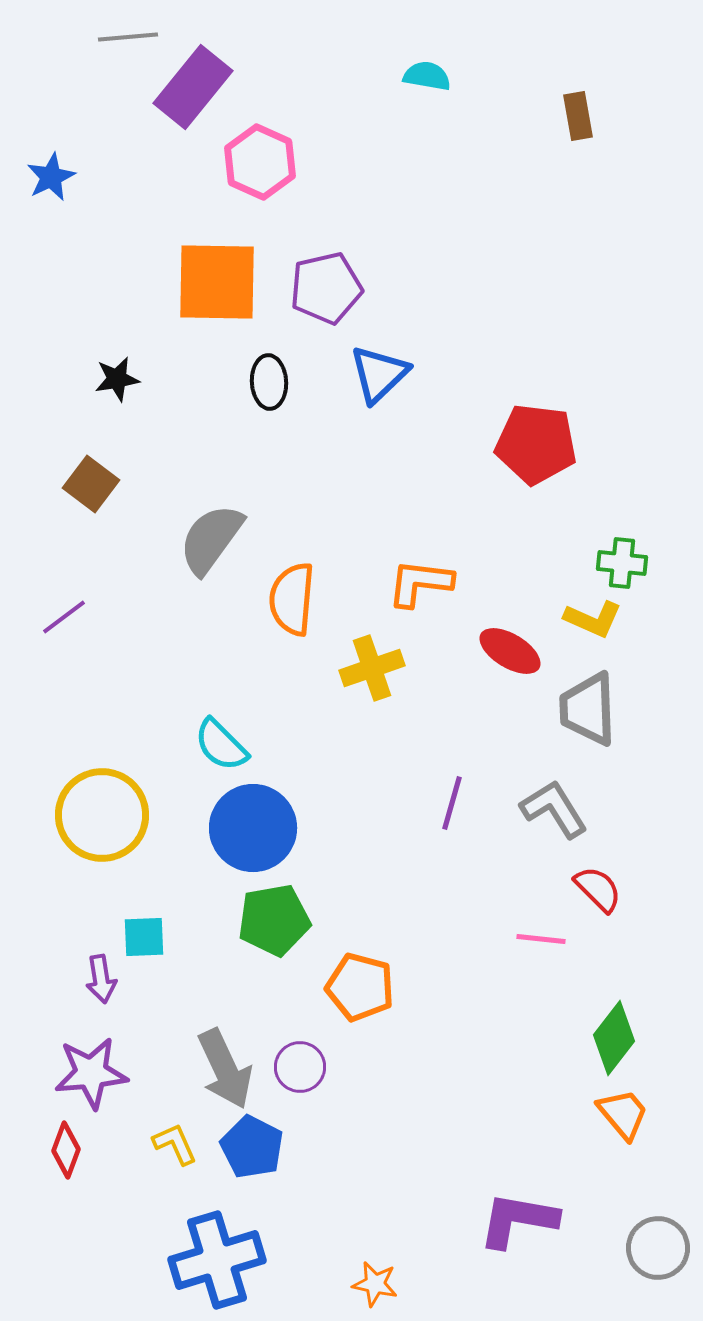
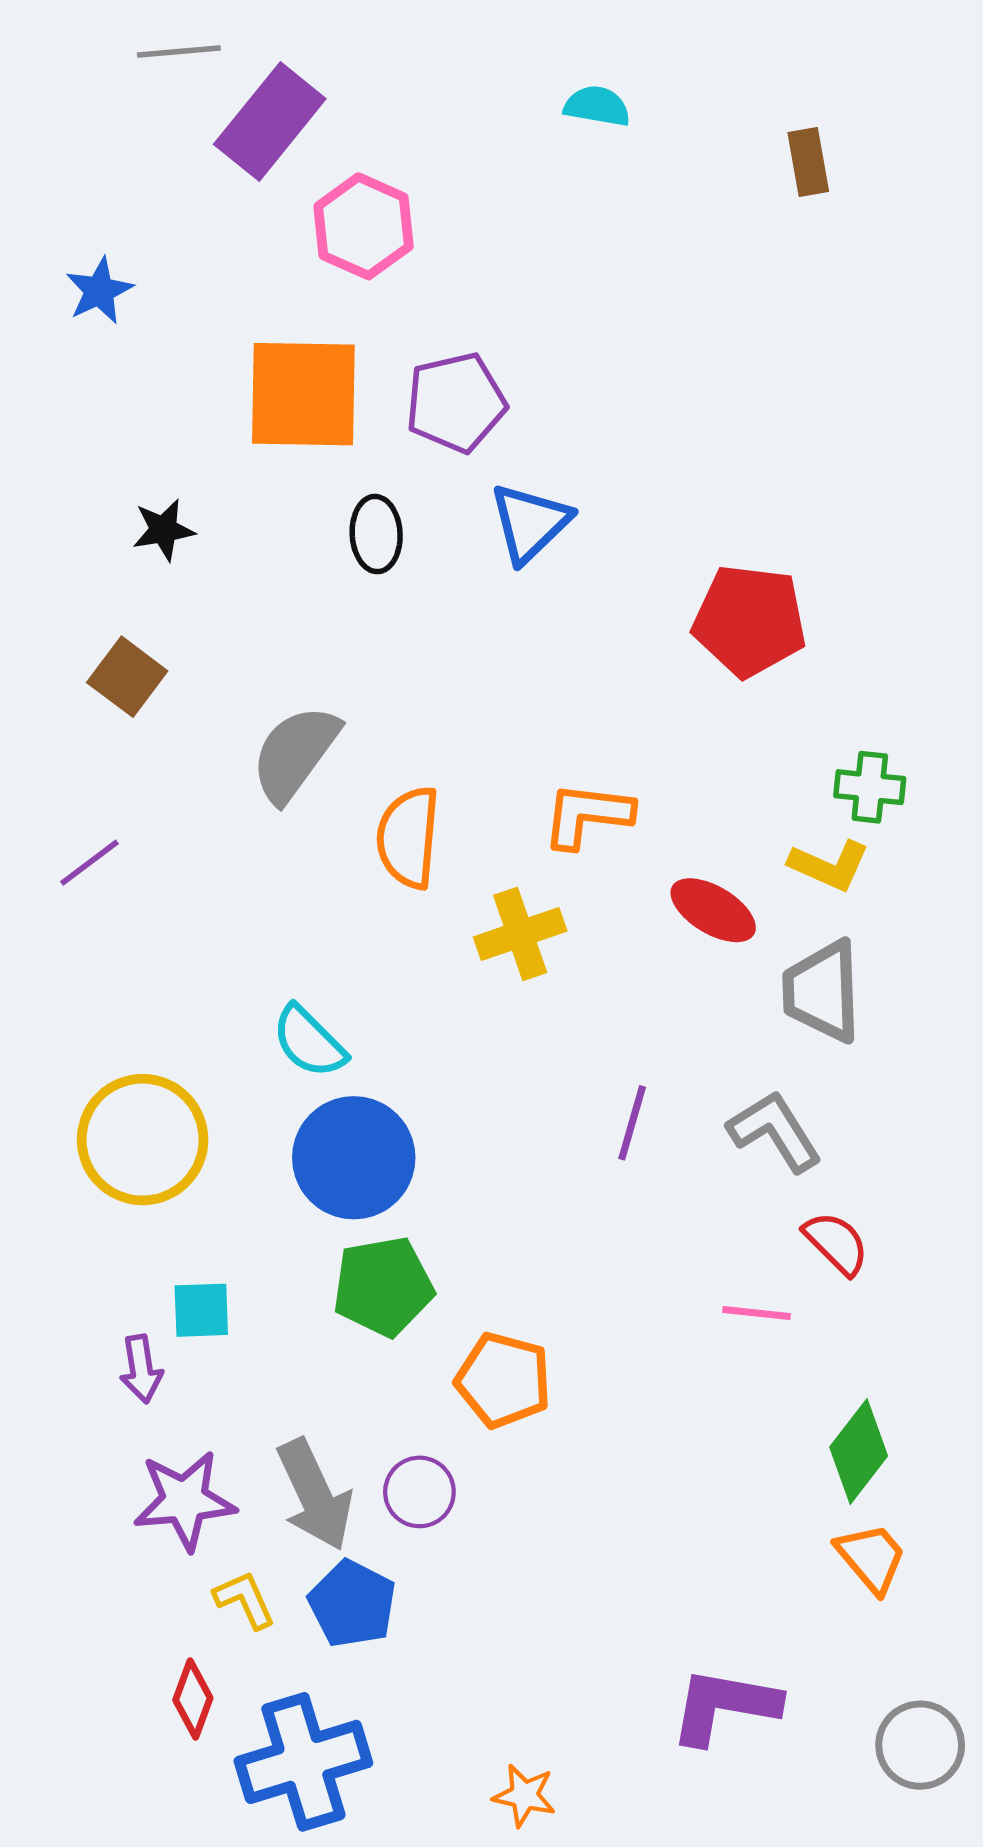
blue star: (51, 177) -> (99, 291), moved
purple star: (91, 1073) -> (185, 1500), moved
red diamond: (66, 1150) -> (193, 1699), moved

